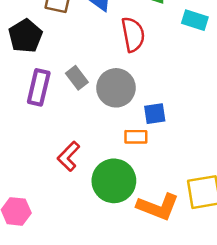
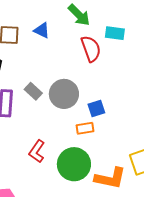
red semicircle: (133, 34) -> (91, 49), moved

